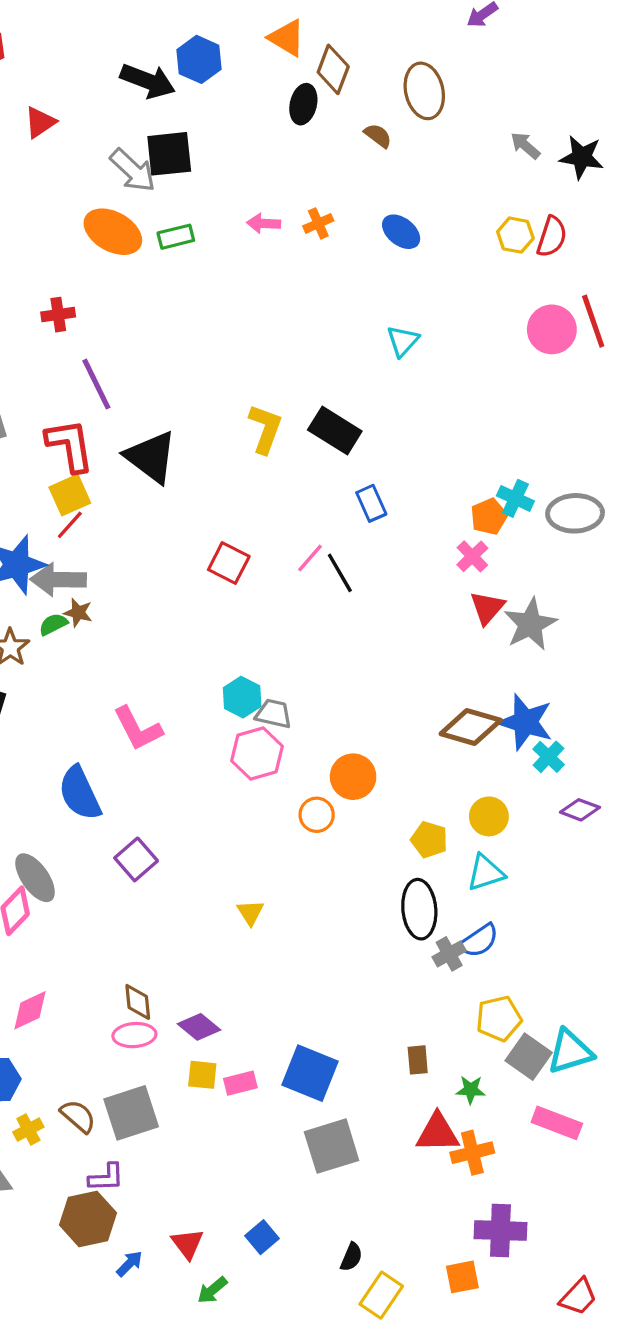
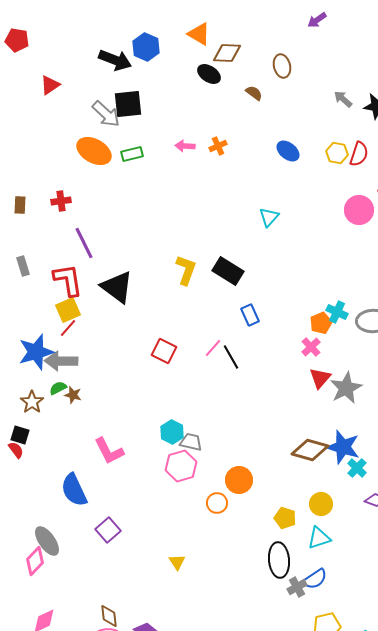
brown diamond: (333, 69) -> (227, 53), turned 72
brown ellipse: (424, 91) -> (282, 66), size x0.7
black ellipse: (303, 104) -> (209, 74), turned -70
blue ellipse: (401, 232) -> (288, 151), moved
brown star: (78, 613) -> (73, 395), moved

